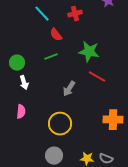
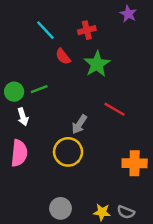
green star: (89, 52) -> (97, 64), moved, turned 30
green line: (51, 57) -> (39, 89), moved
pink semicircle: (21, 112) -> (19, 153), size x1.5
yellow circle: (60, 124) -> (68, 152), moved

